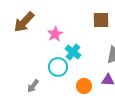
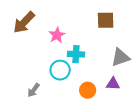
cyan cross: (73, 52) -> (76, 54), turned -35

